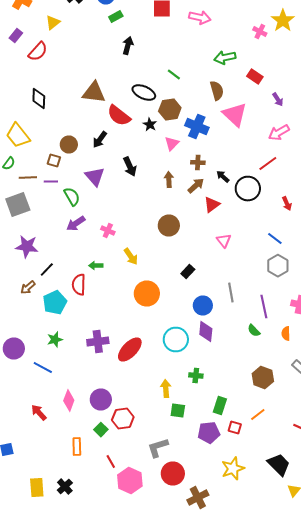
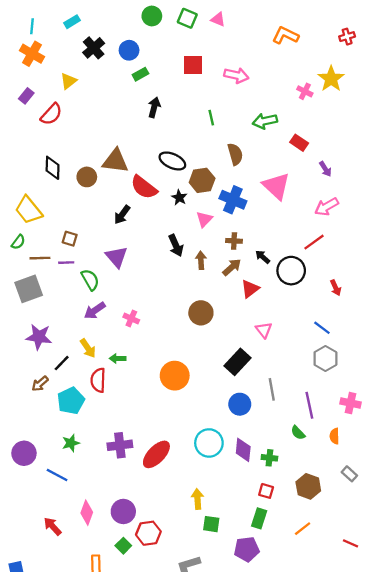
green line: (174, 74) -> (211, 118), moved, turned 40
brown semicircle: (217, 90) -> (235, 154), moved
brown circle: (69, 144) -> (87, 177), moved
black arrow: (130, 166) -> (176, 245), moved
yellow arrow: (131, 256) -> (88, 348), moved
black rectangle: (188, 272) -> (237, 362), moved, size x1.6
orange circle: (147, 294) -> (175, 376), moved
purple diamond: (206, 332) -> (243, 450), moved
green cross: (196, 376) -> (269, 458), moved
red square: (235, 428) -> (266, 491), moved

